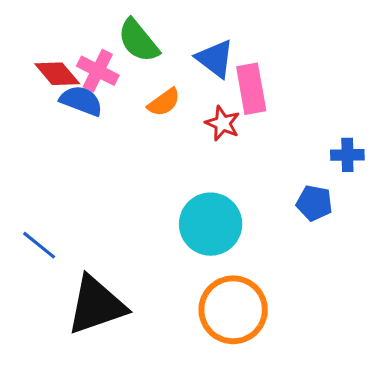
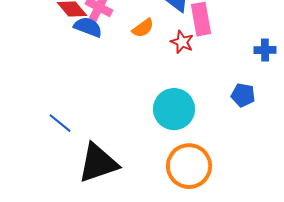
blue cross: (347, 155) -> (265, 50), moved

